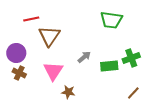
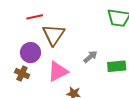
purple circle: (16, 53) -> (30, 53), moved
pink triangle: (53, 71) -> (58, 71), turned 30

